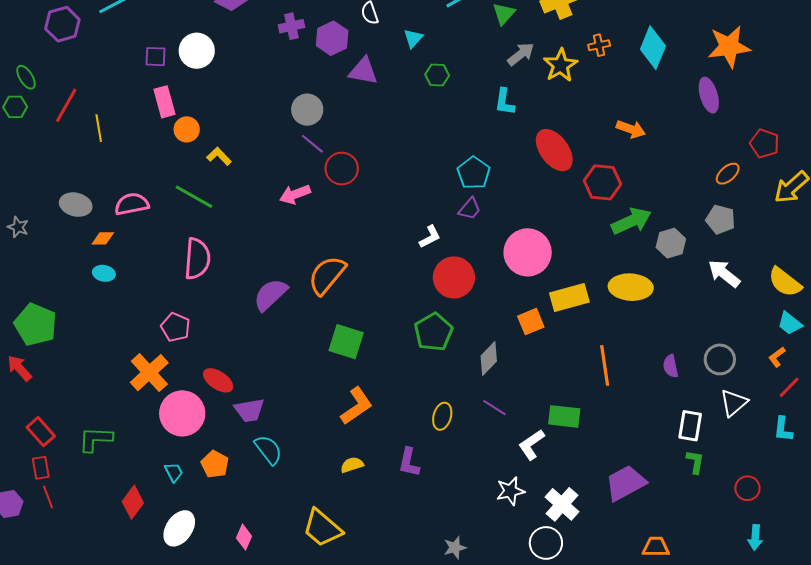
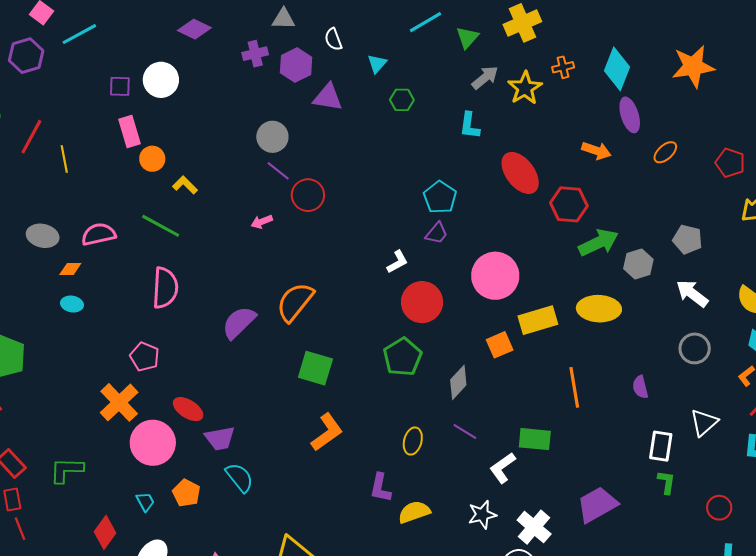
purple ellipse: (709, 95) -> (630, 115), moved
orange ellipse: (728, 174) -> (665, 152), moved
pink arrow: (295, 194) -> (262, 222), size x0.7
gray circle: (720, 359) -> (695, 348), moved
yellow semicircle: (352, 465) -> (414, 512), moved, size x1.4

